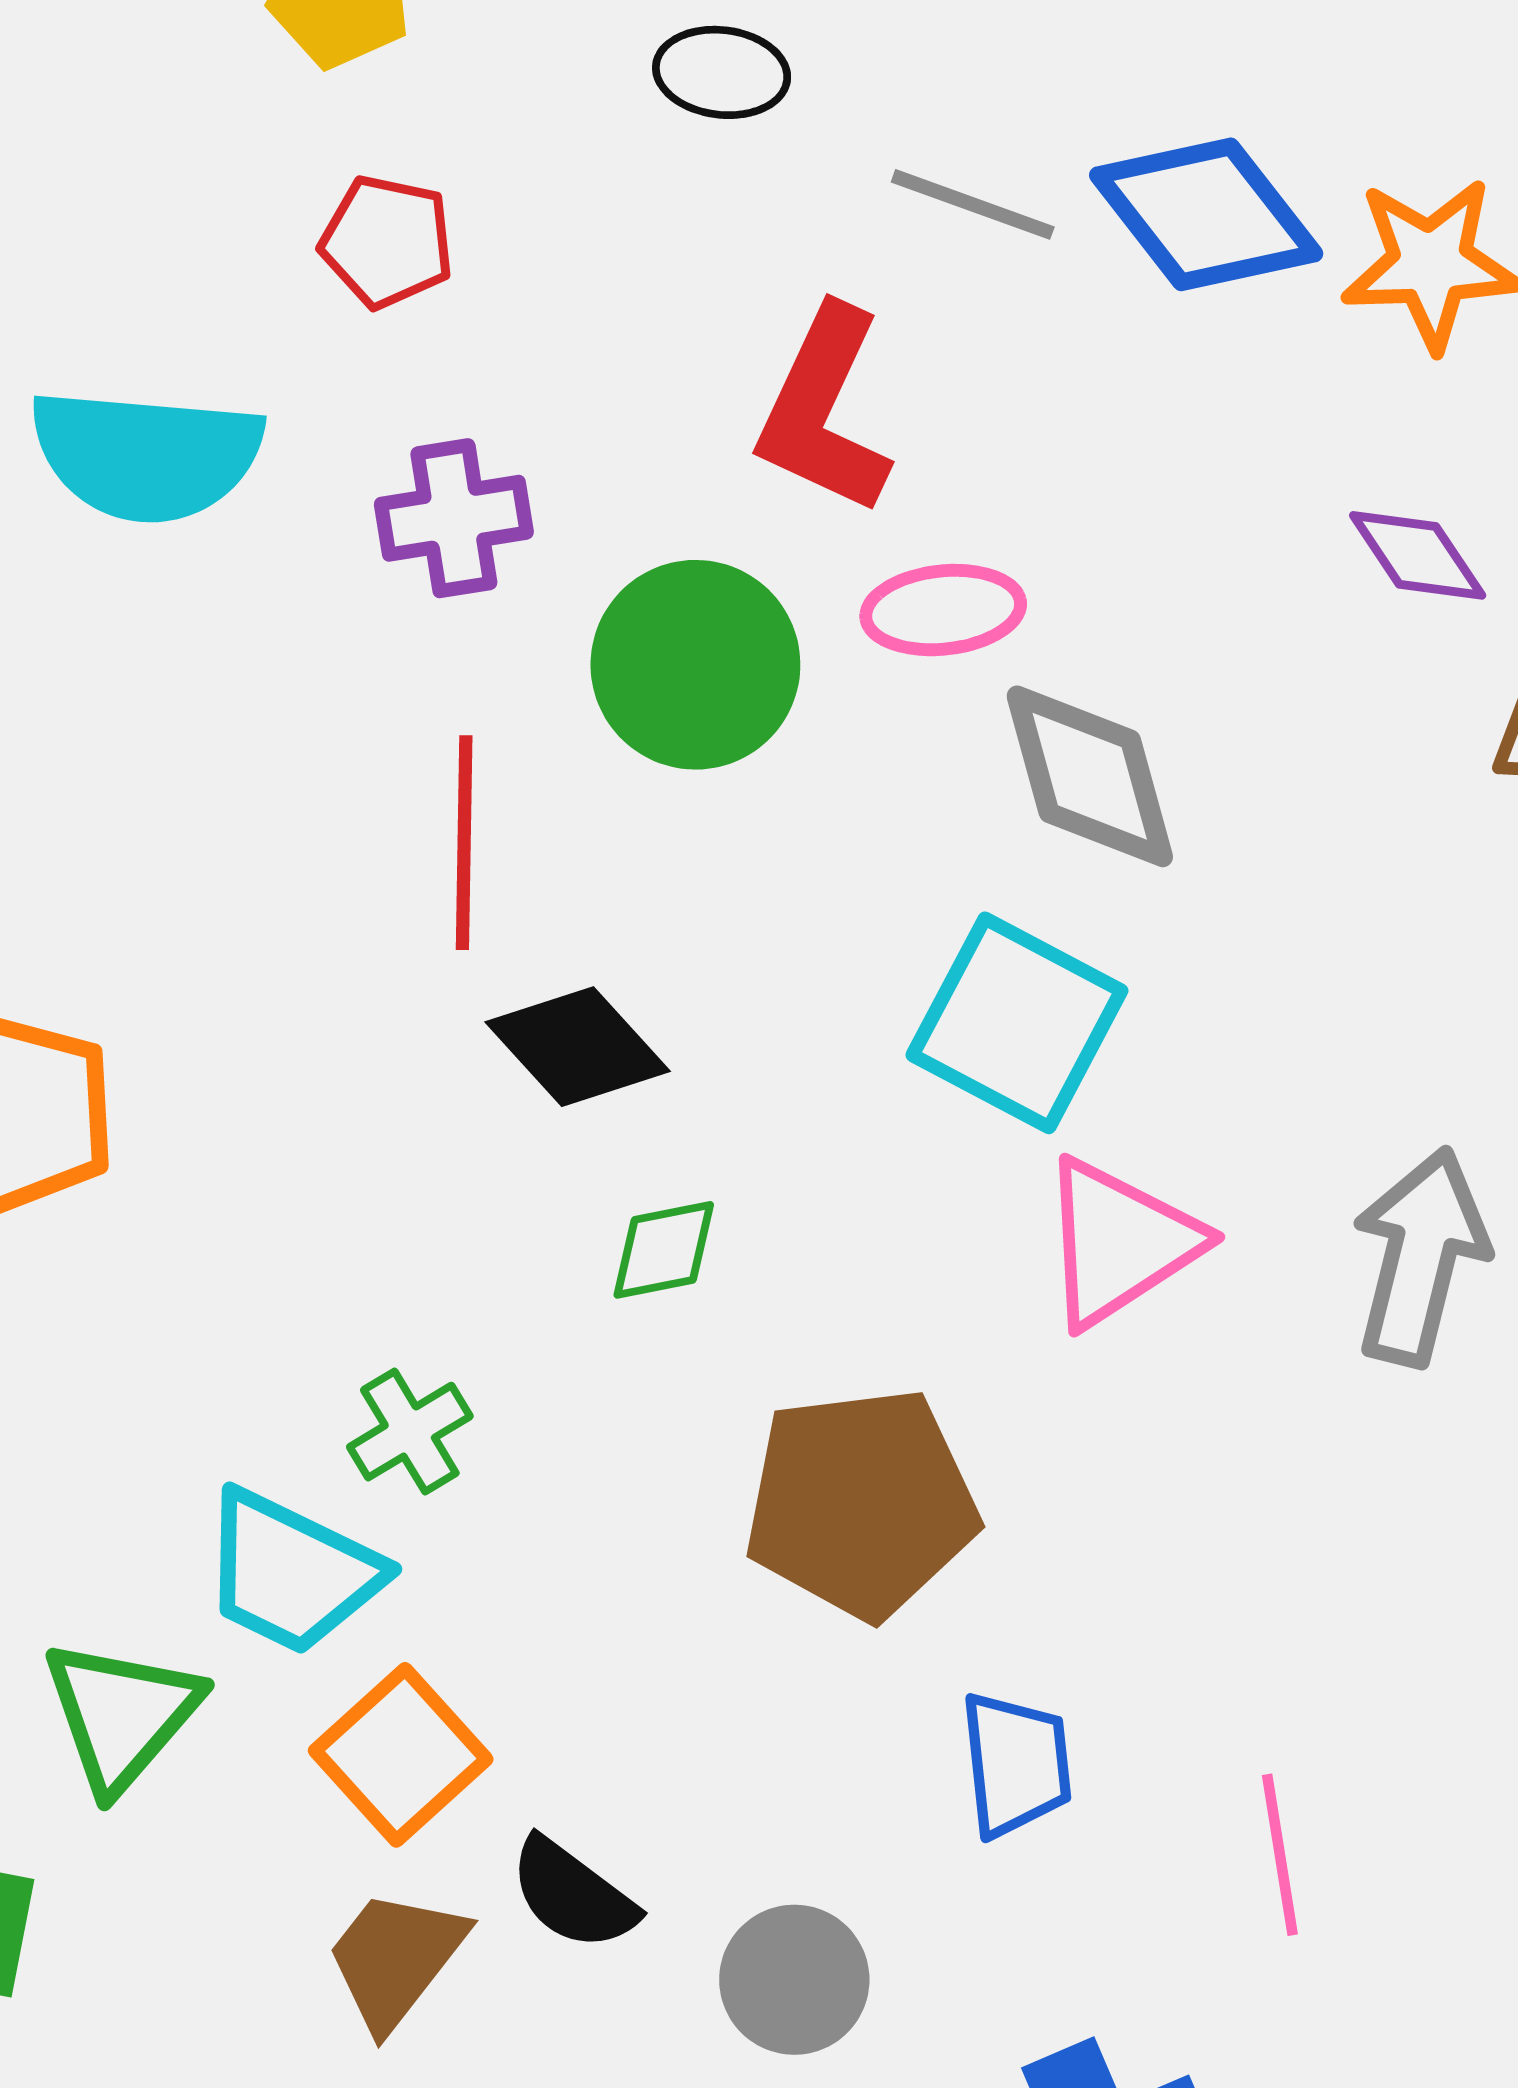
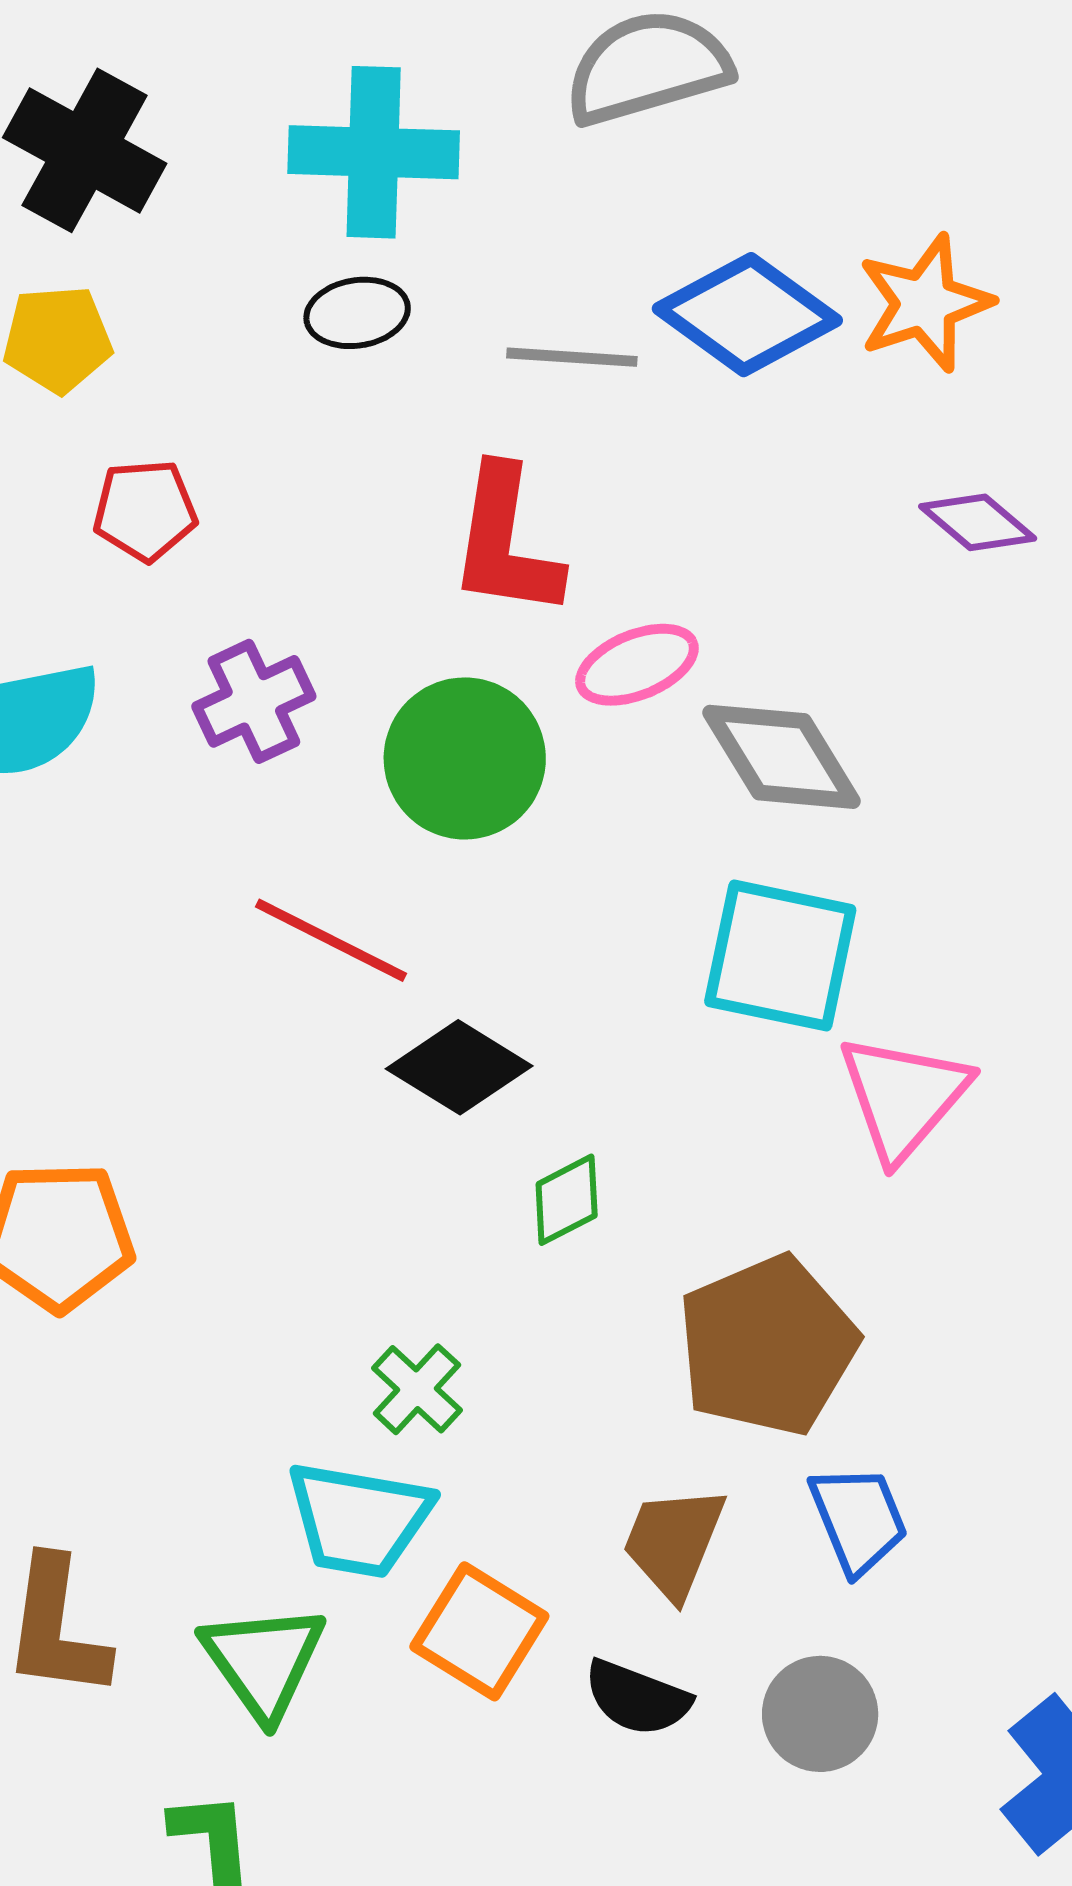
red line: (464, 843) -> (331, 940), turned -48
blue trapezoid: (1016, 1764) -> (858, 1519), moved
brown trapezoid: (396, 1959) -> (674, 1542), moved

